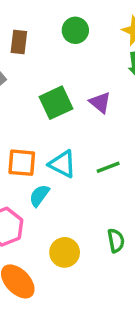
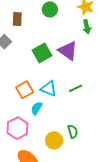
purple triangle: (100, 102) -> (68, 51), size x1.5
orange square: (22, 163) -> (25, 90), turned -30
green semicircle: (116, 241) -> (73, 132), moved

